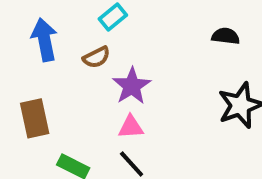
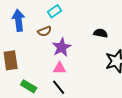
black semicircle: (226, 36) -> (101, 33), moved

